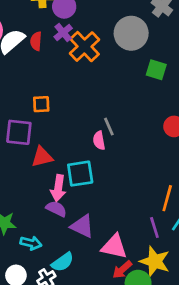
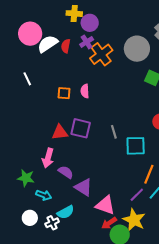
gray line: (109, 127) -> (114, 132), moved
purple square: (19, 132) -> (81, 128), moved
pink semicircle: (99, 140) -> (85, 91), moved
cyan square: (80, 174) -> (136, 146), moved
pink arrow: (58, 188) -> (48, 158), moved
purple line: (154, 228) -> (137, 195), turned 56

